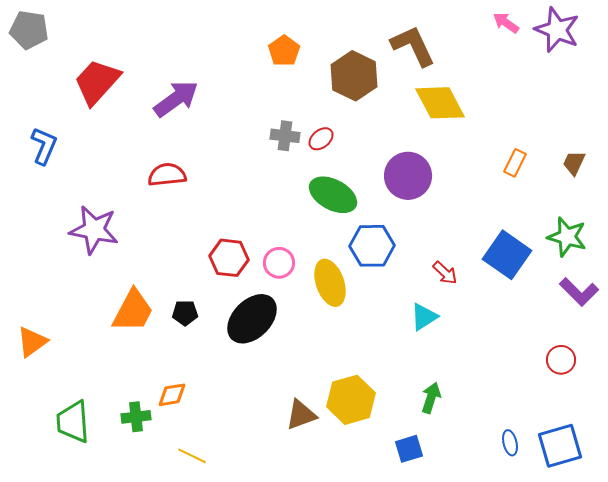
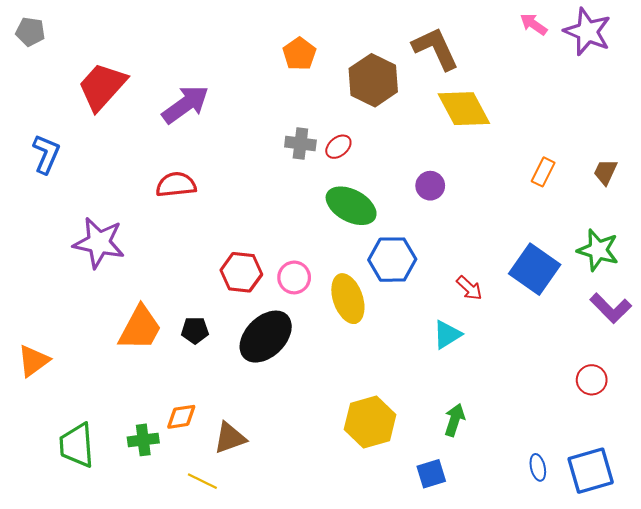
gray pentagon: (29, 30) -> (30, 32), size x0.7
purple circle: (408, 176) -> (430, 186), size x0.6
brown triangle: (301, 415) -> (230, 438), moved

